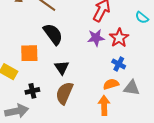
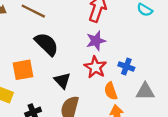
red star: (119, 38) -> (95, 67), moved
orange semicircle: (111, 84) -> (111, 91), moved, turned -84

